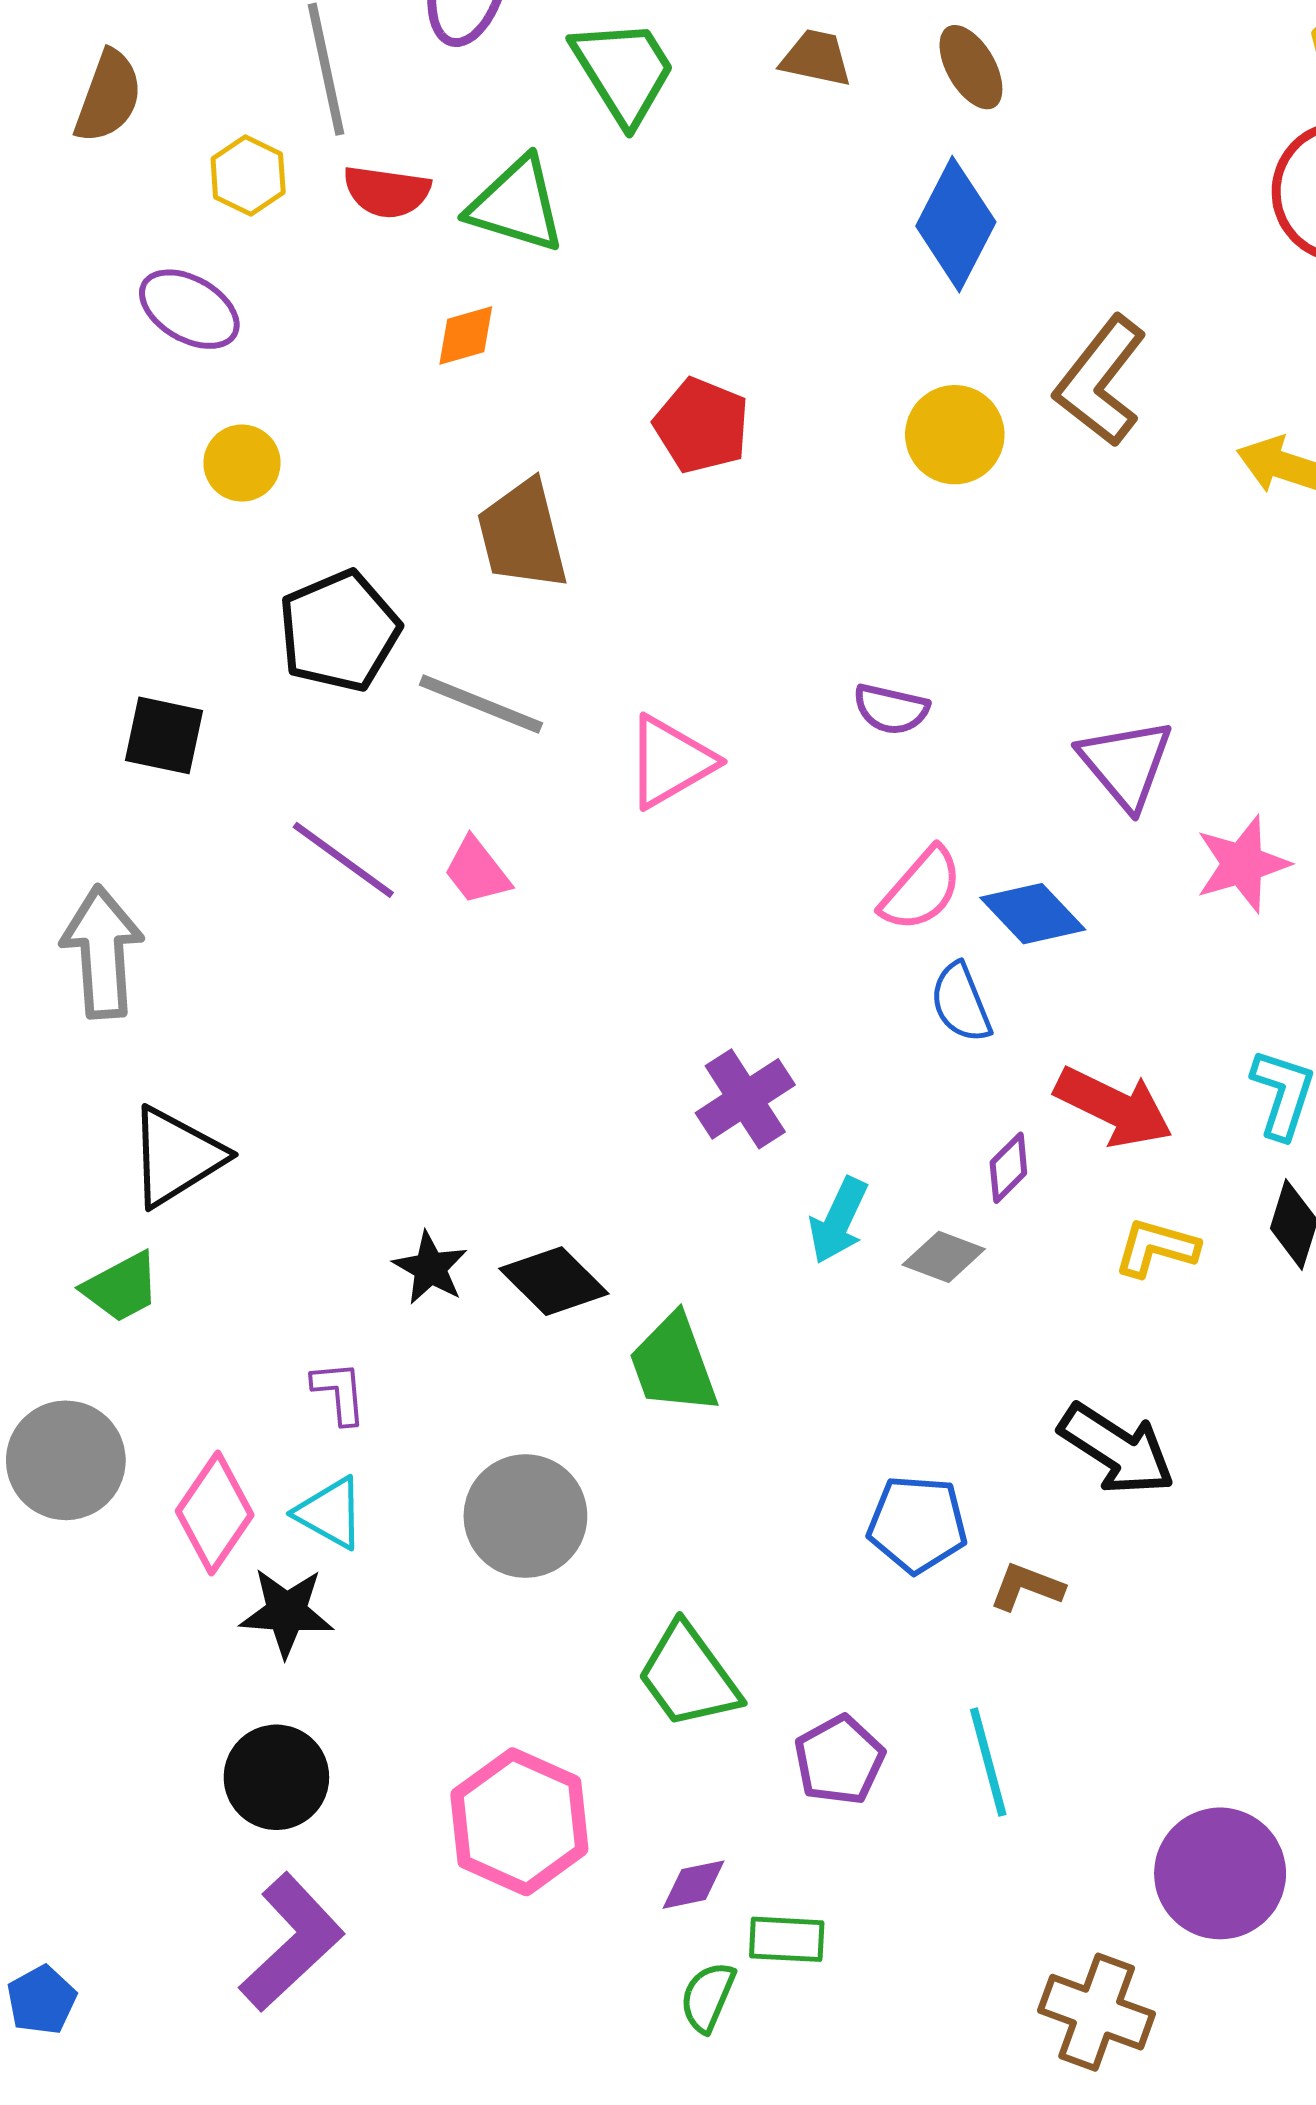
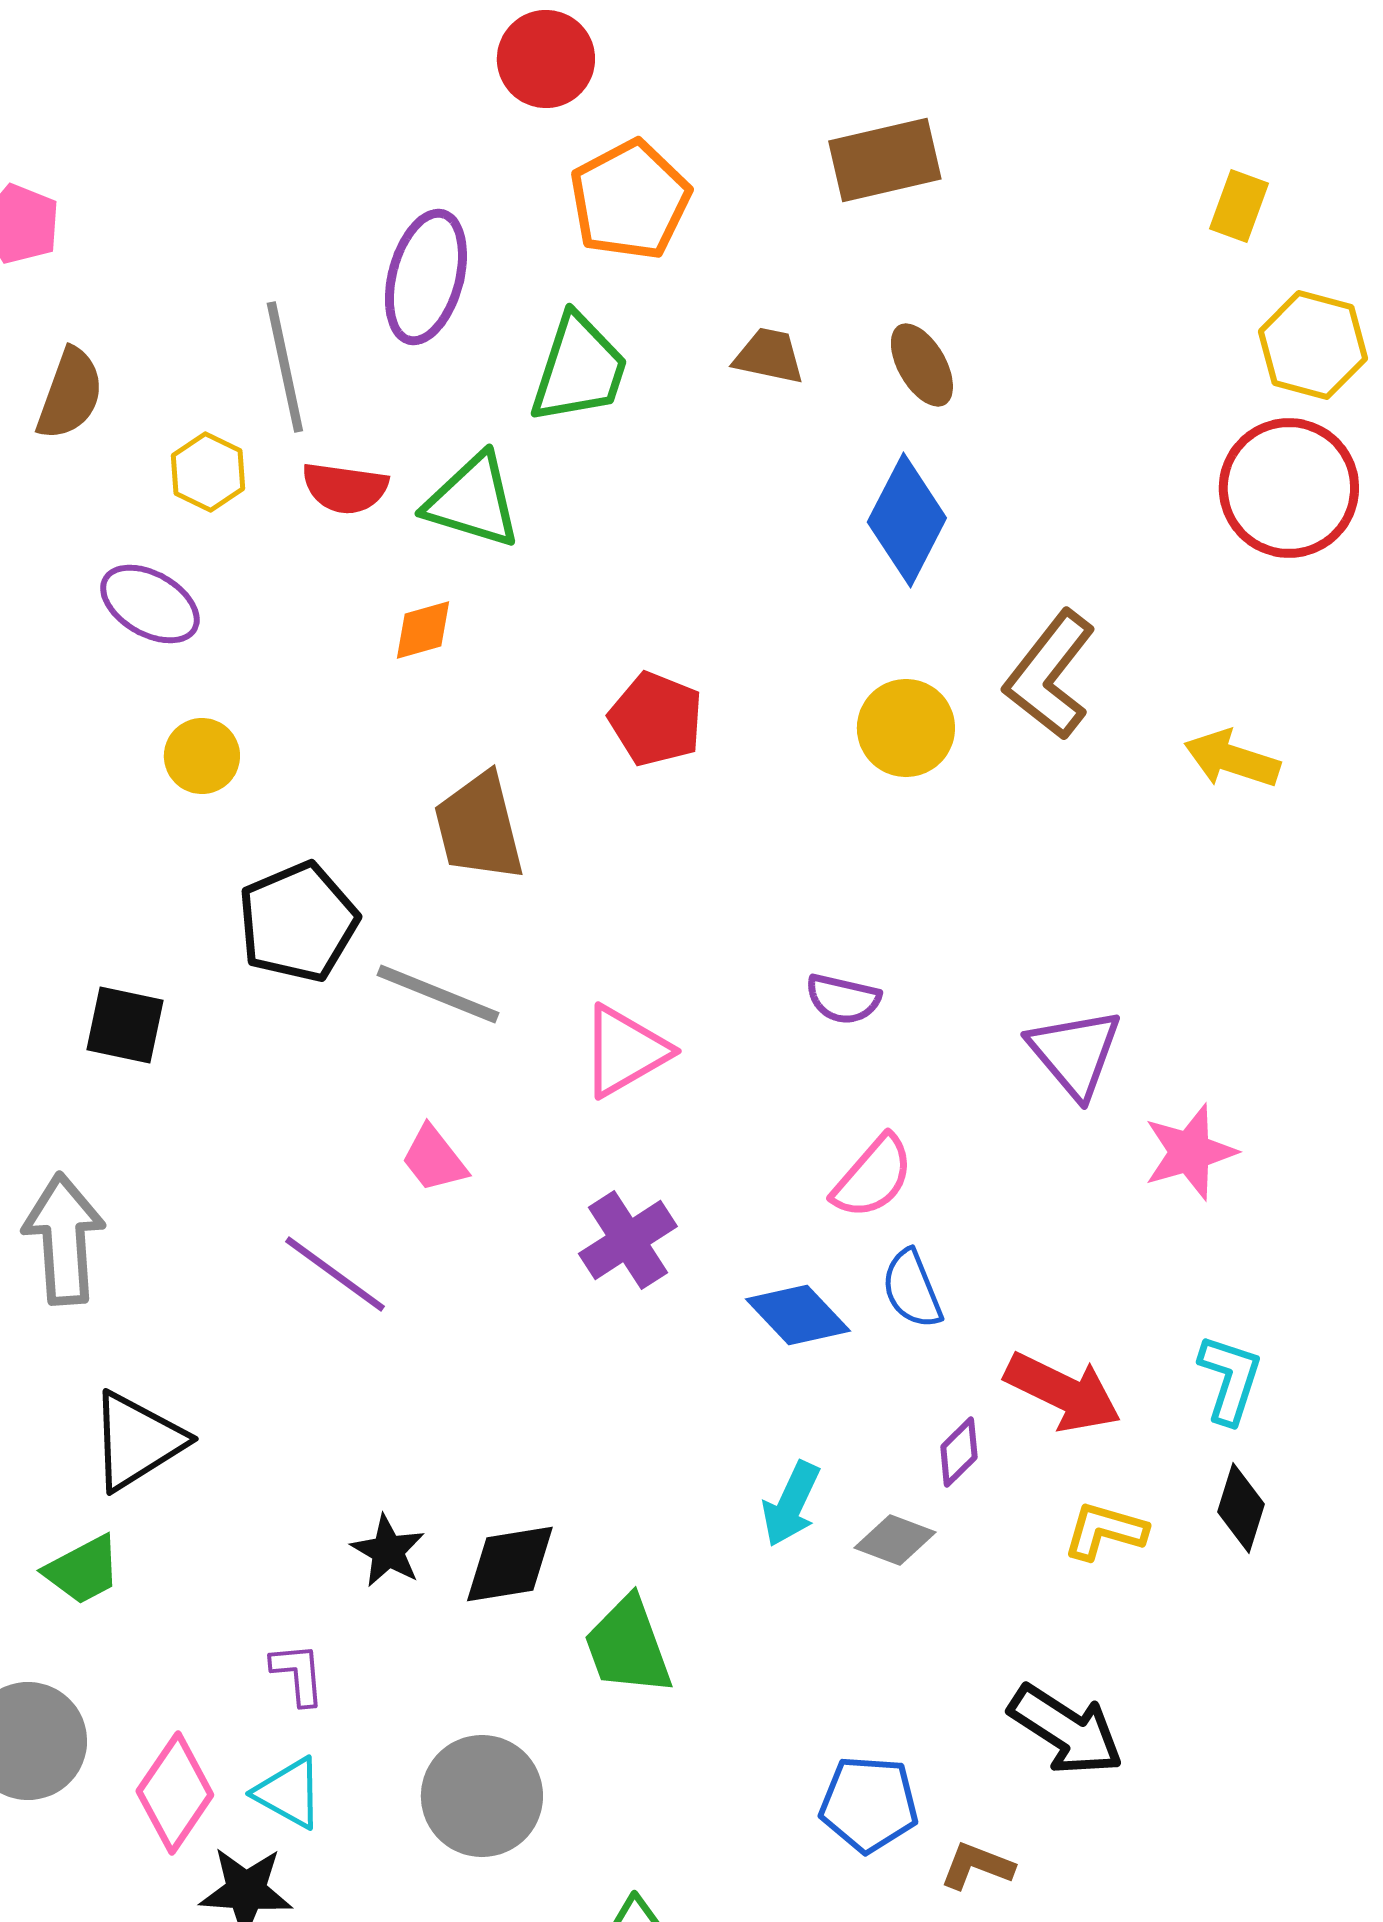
green trapezoid: (624, 71) -> (579, 369), turned 50
purple line: (343, 860) -> (335, 1274), moved
blue diamond: (1033, 914) -> (798, 1315), moved
purple cross: (745, 1099) -> (628, 1240), moved
black diamond: (554, 1281) -> (510, 1564), turned -54

